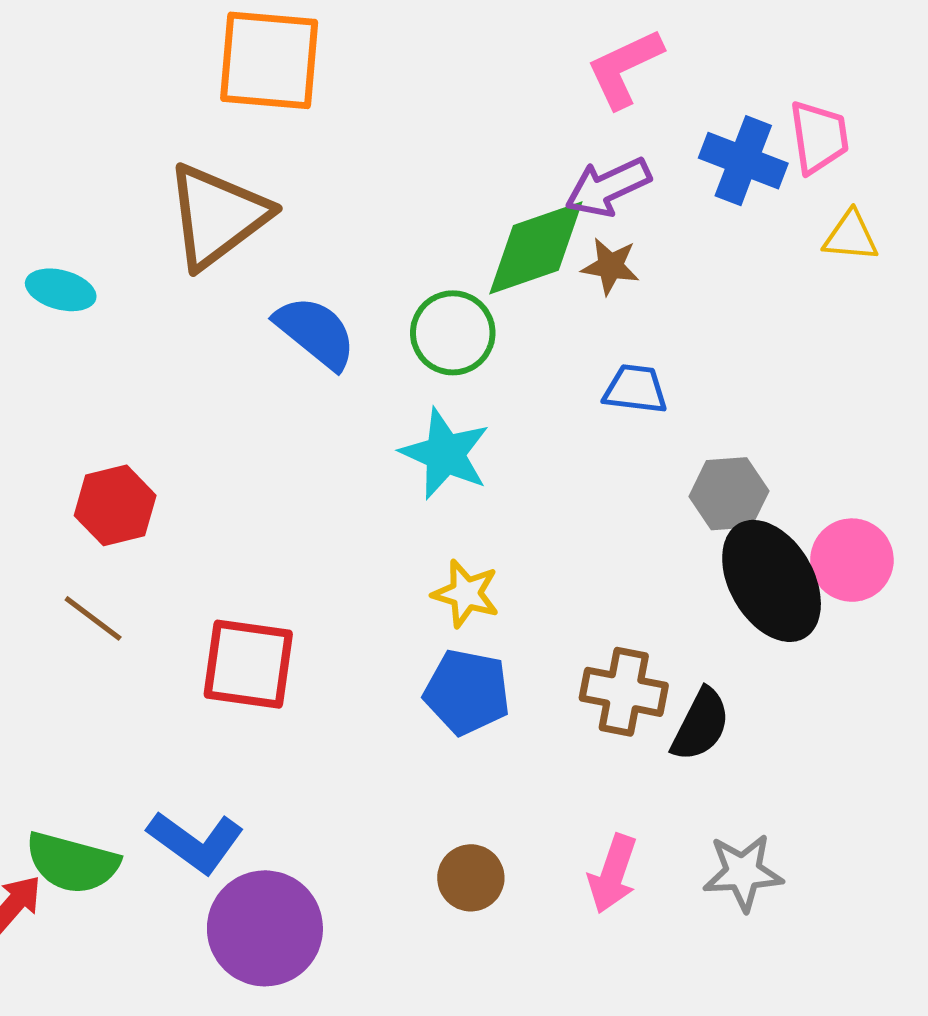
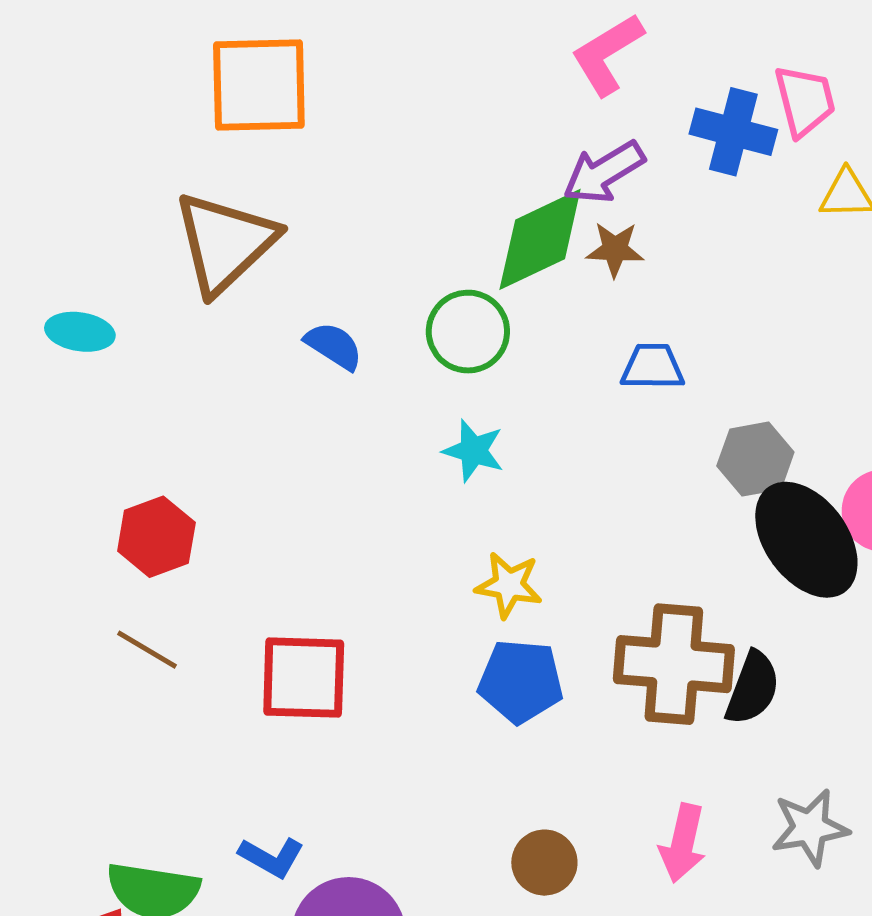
blue semicircle: (316, 332) -> (334, 346), size x0.7
cyan star: (445, 454) -> (473, 451), size x0.7
brown cross: (624, 692) -> (674, 664), size x1.4
blue L-shape: (196, 842) -> (271, 857), size x0.7

